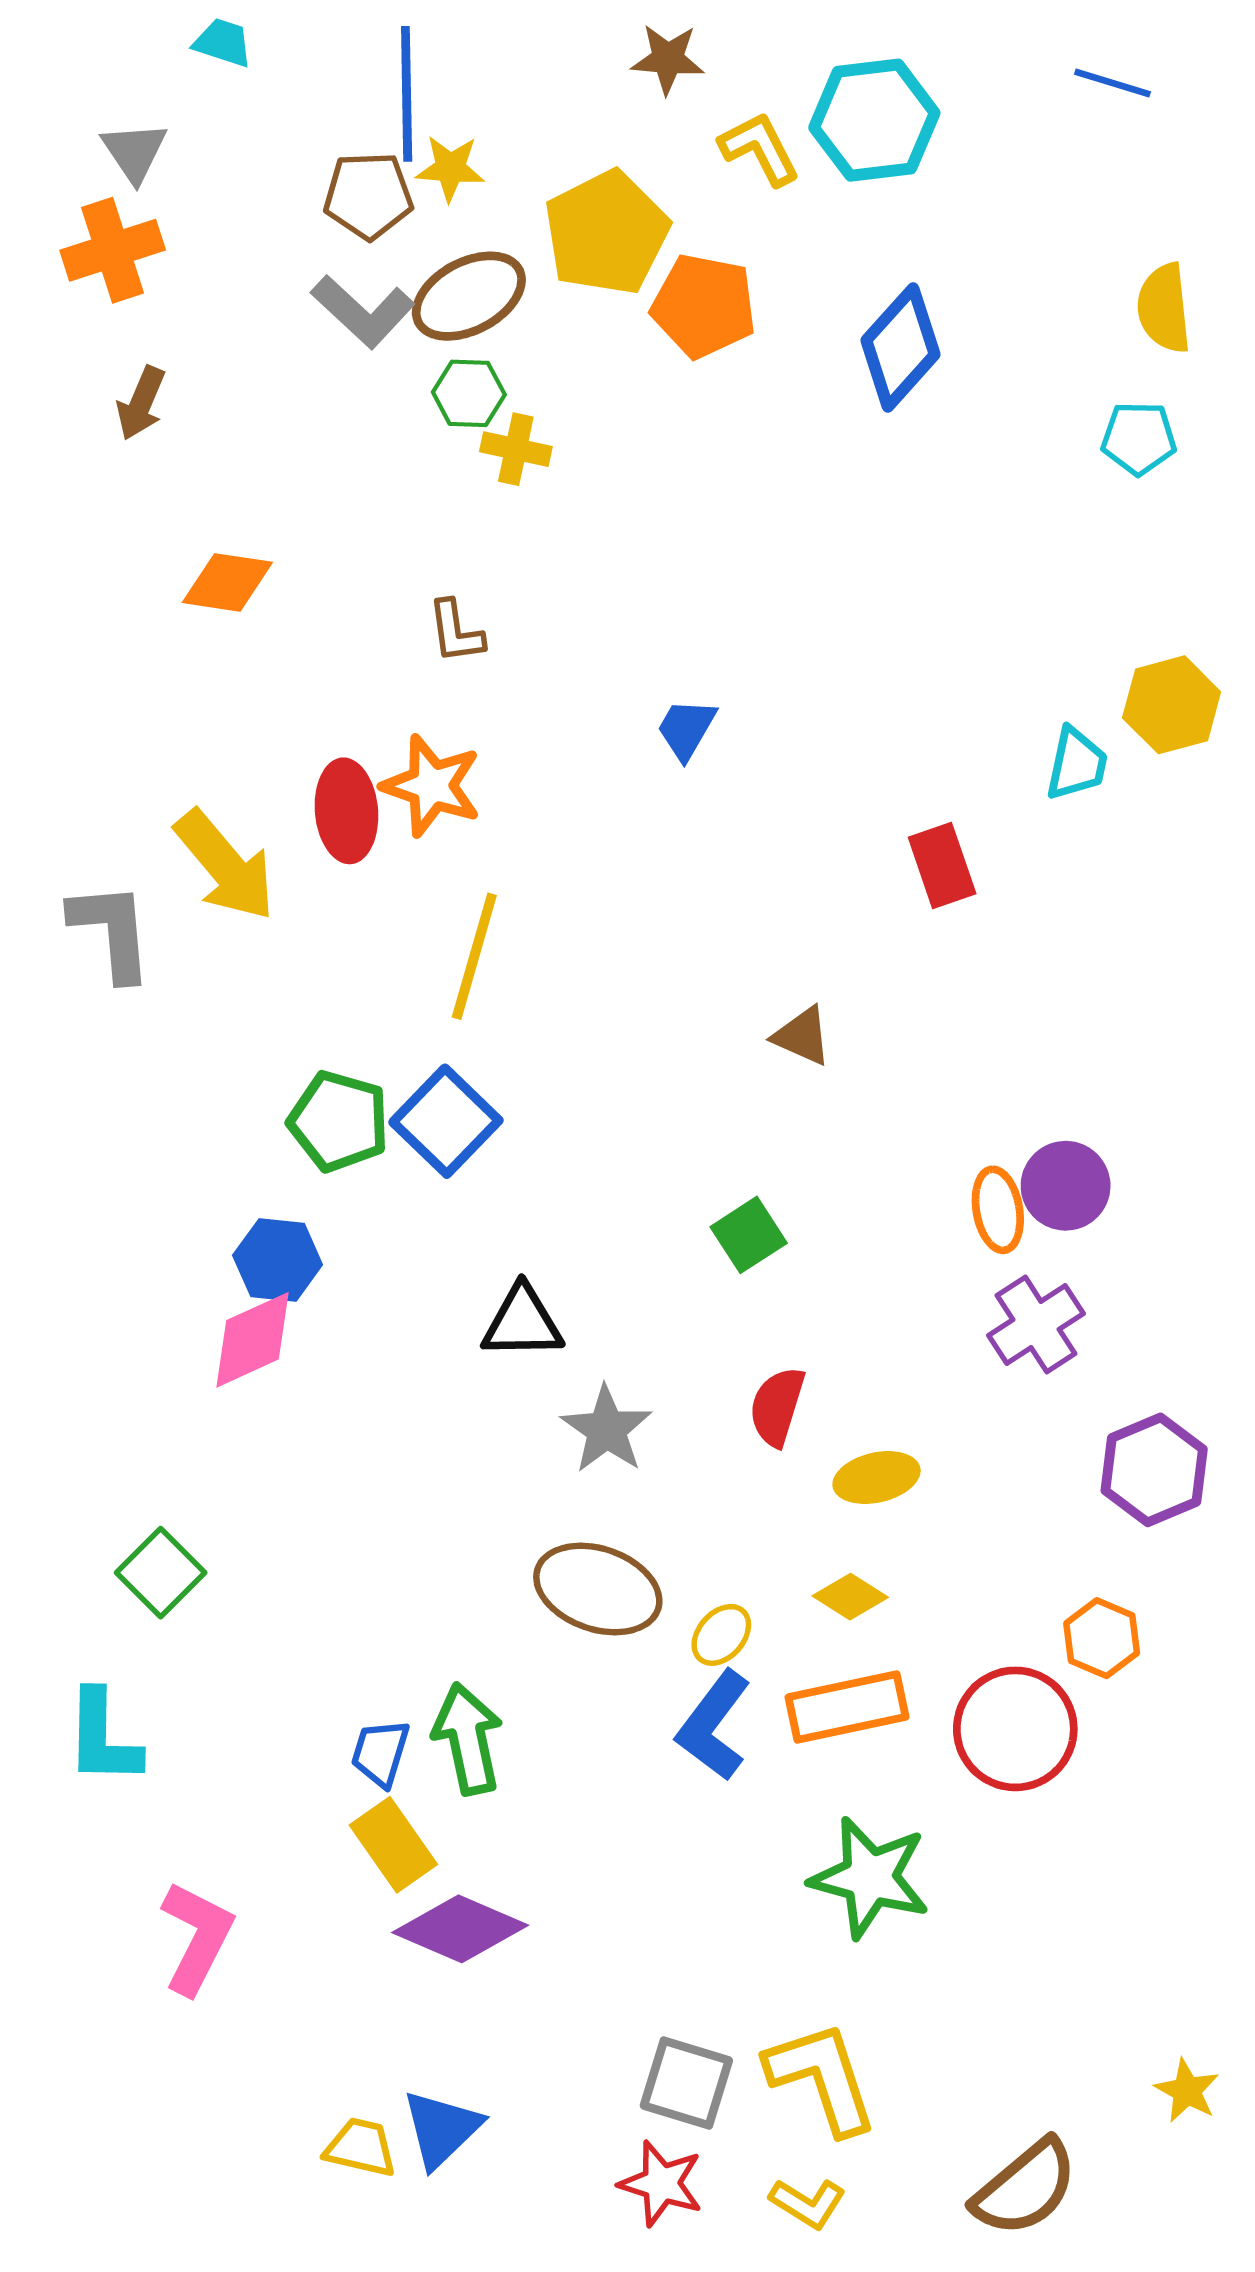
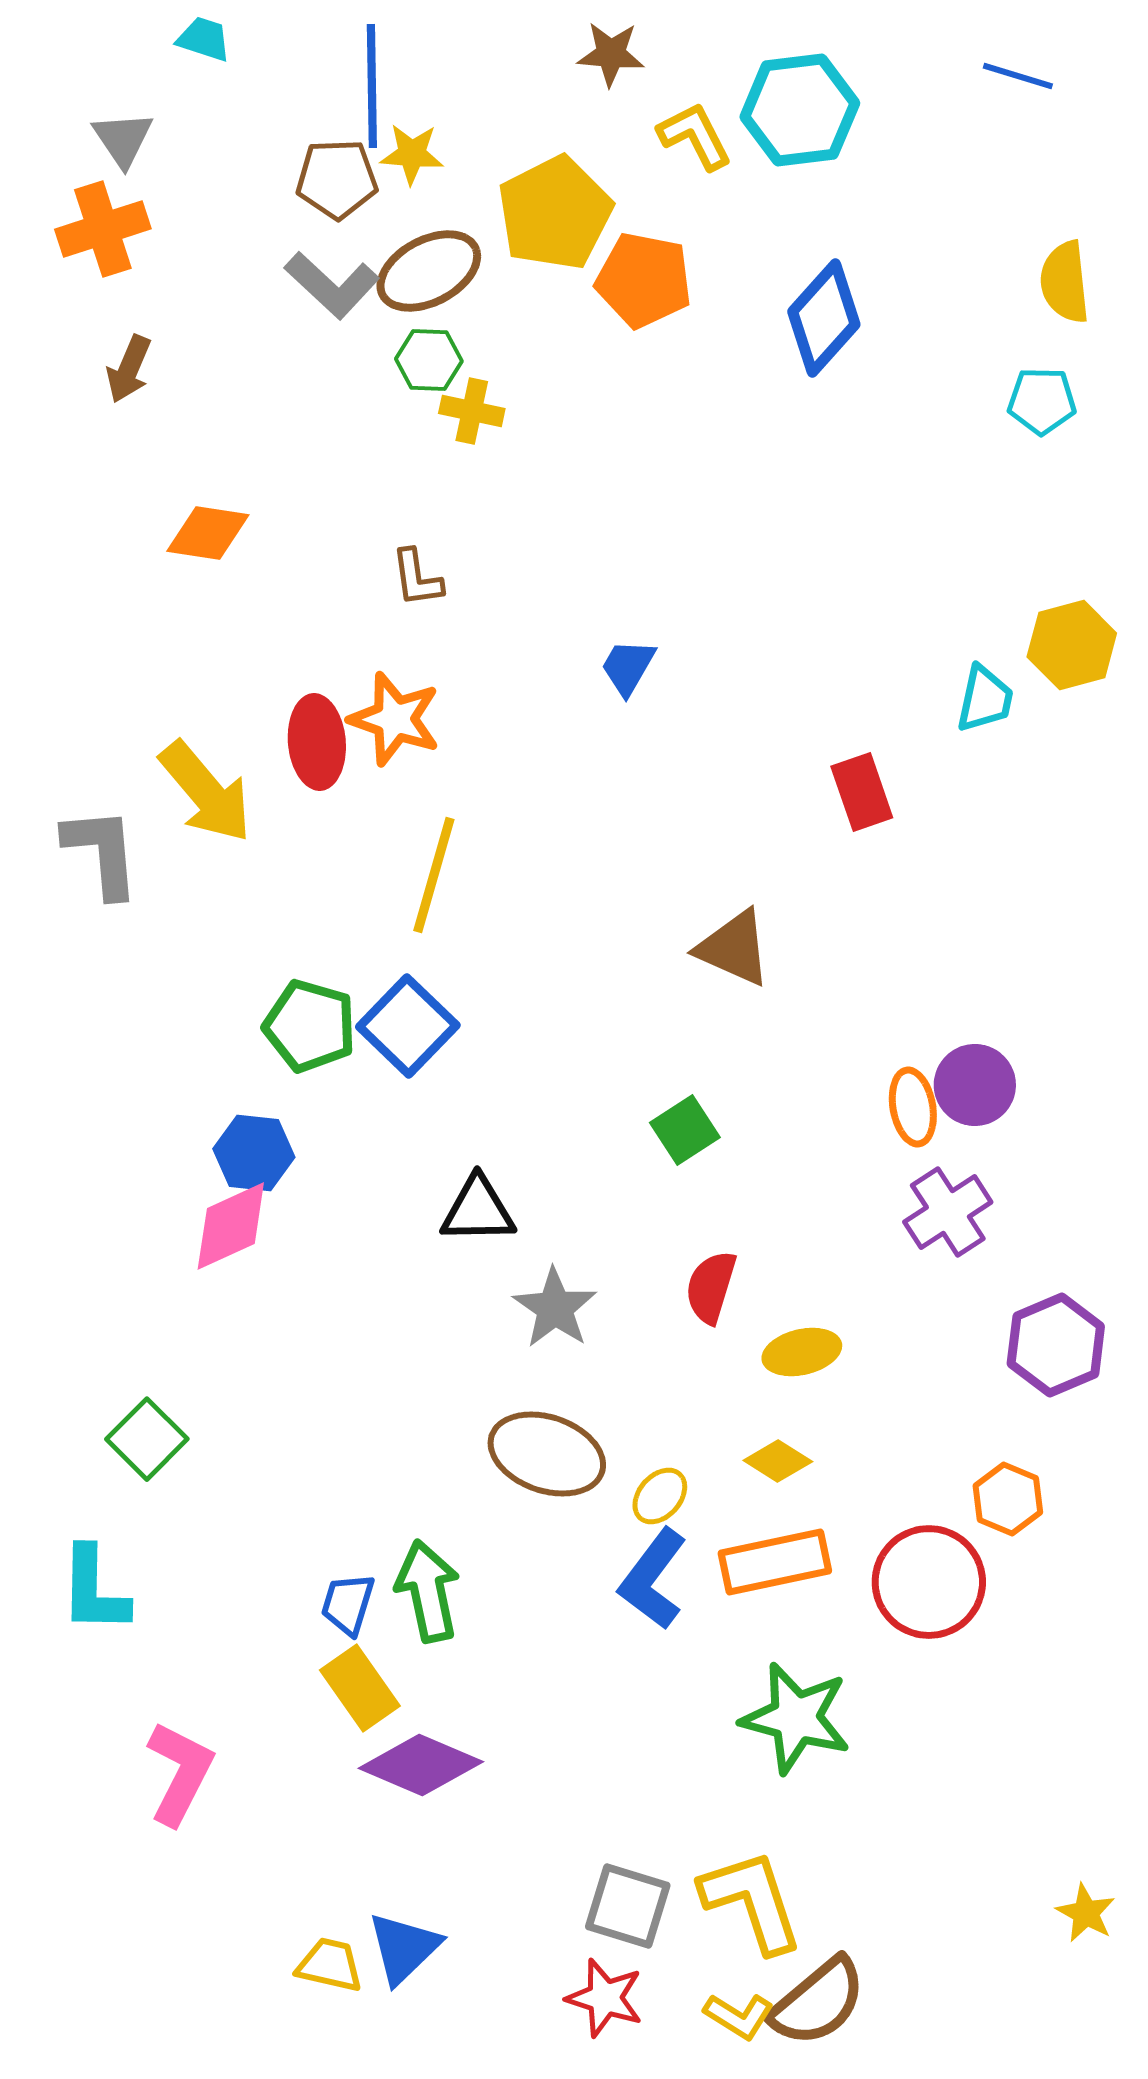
brown triangle: (802, 1036) -> (734, 948), size x1.4
brown semicircle: (1025, 2188) -> (818, 2002), moved

